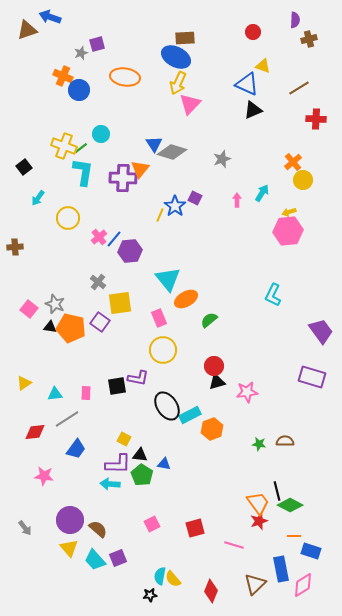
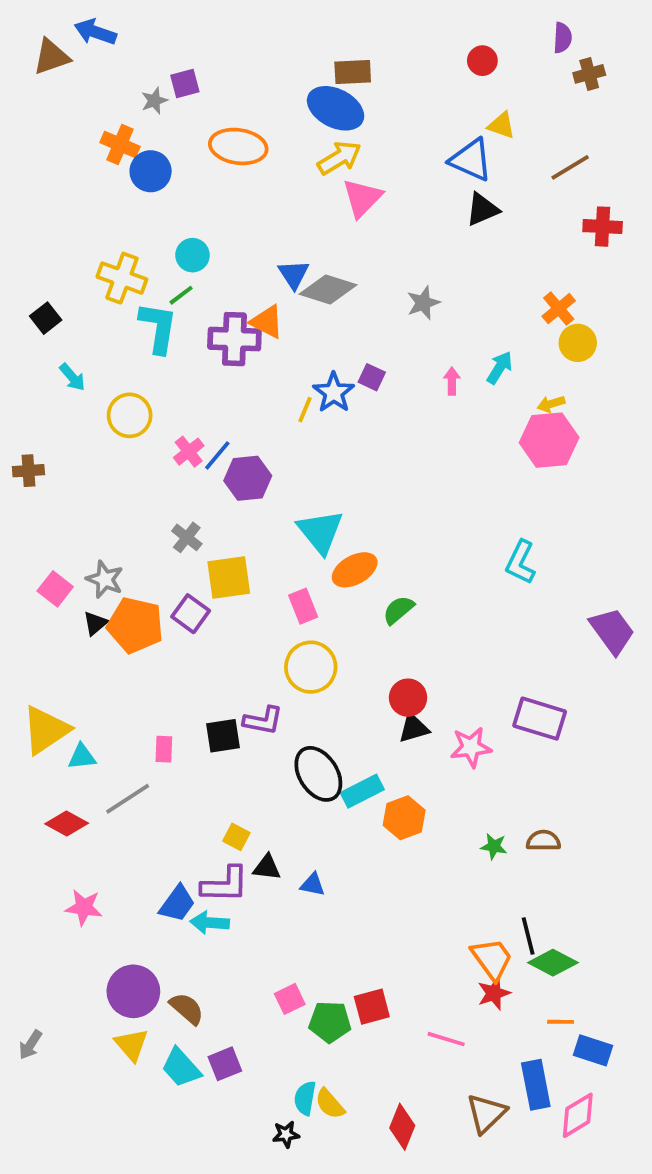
yellow arrow: (178, 83) -> (339, 158), turned -145
green line: (81, 148) -> (181, 295), moved
orange triangle: (140, 169) -> (267, 322), turned -42
cyan arrow: (38, 198) -> (72, 377), turned -77
black triangle: (50, 327) -> (95, 623), turned -48
purple rectangle: (312, 377) -> (540, 719), moved
yellow triangle: (24, 383) -> (46, 730), size x1.8
cyan triangle: (55, 394) -> (82, 757), moved
red diamond: (35, 432) -> (67, 823), turned 35
blue trapezoid: (76, 449) -> (177, 904), moved
green pentagon: (142, 475) -> (330, 1022), moved, turned -30
gray arrow: (25, 528) -> (30, 1045), moved, turned 70

